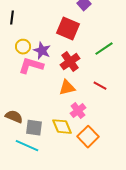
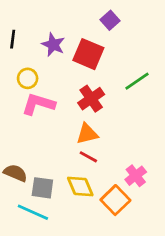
purple star: (42, 51) -> (53, 45), moved
red line: (100, 86) -> (88, 157), moved
pink cross: (78, 111) -> (136, 176), moved

